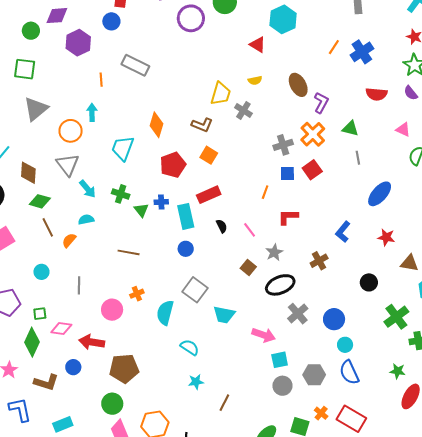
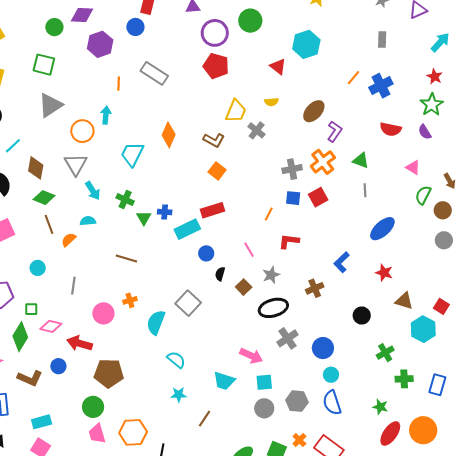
brown ellipse: (298, 85) -> (314, 111), turned 65
red pentagon: (173, 165) -> (216, 66), moved, turned 30
cyan rectangle: (186, 216) -> (187, 229), turned 70
black semicircle: (222, 226) -> (220, 274), moved, turned -144
blue circle: (186, 249) -> (206, 253), moved
cyan trapezoid: (224, 315) -> (224, 381), moved
green cross: (396, 317) -> (385, 353), size x0.7

